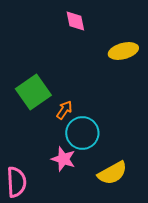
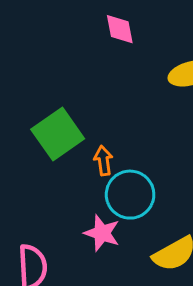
orange arrow: (64, 110) -> (103, 161), turned -42

